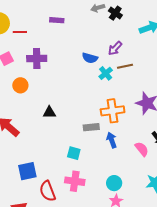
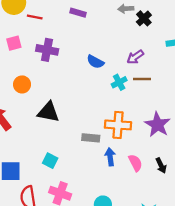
blue semicircle: (90, 58) -> (95, 62), moved
orange circle: (20, 85) -> (22, 84), moved
black triangle: (49, 112) -> (48, 112), size x1.5
pink semicircle: (142, 149) -> (135, 163), moved
cyan square: (74, 153) -> (50, 161), moved

